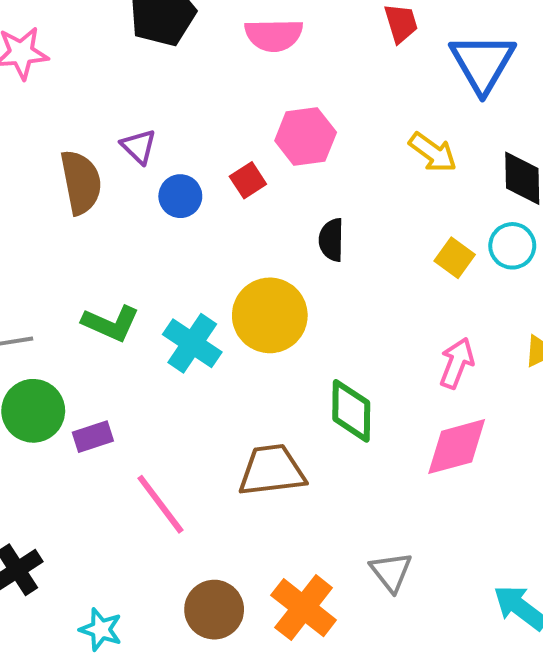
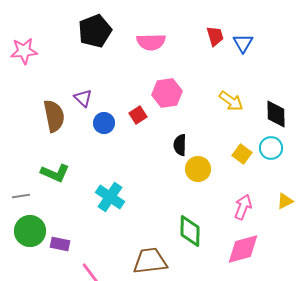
blue triangle: (482, 63) -> (243, 43), moved, size x0.6
yellow circle: (270, 315) -> (198, 169), moved, size x0.7
green L-shape: (111, 323) -> (55, 173), moved
purple rectangle: (93, 437) -> (60, 244), turned 30

